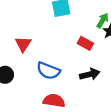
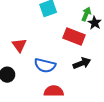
red rectangle: (85, 43) -> (74, 36), size x1.5

